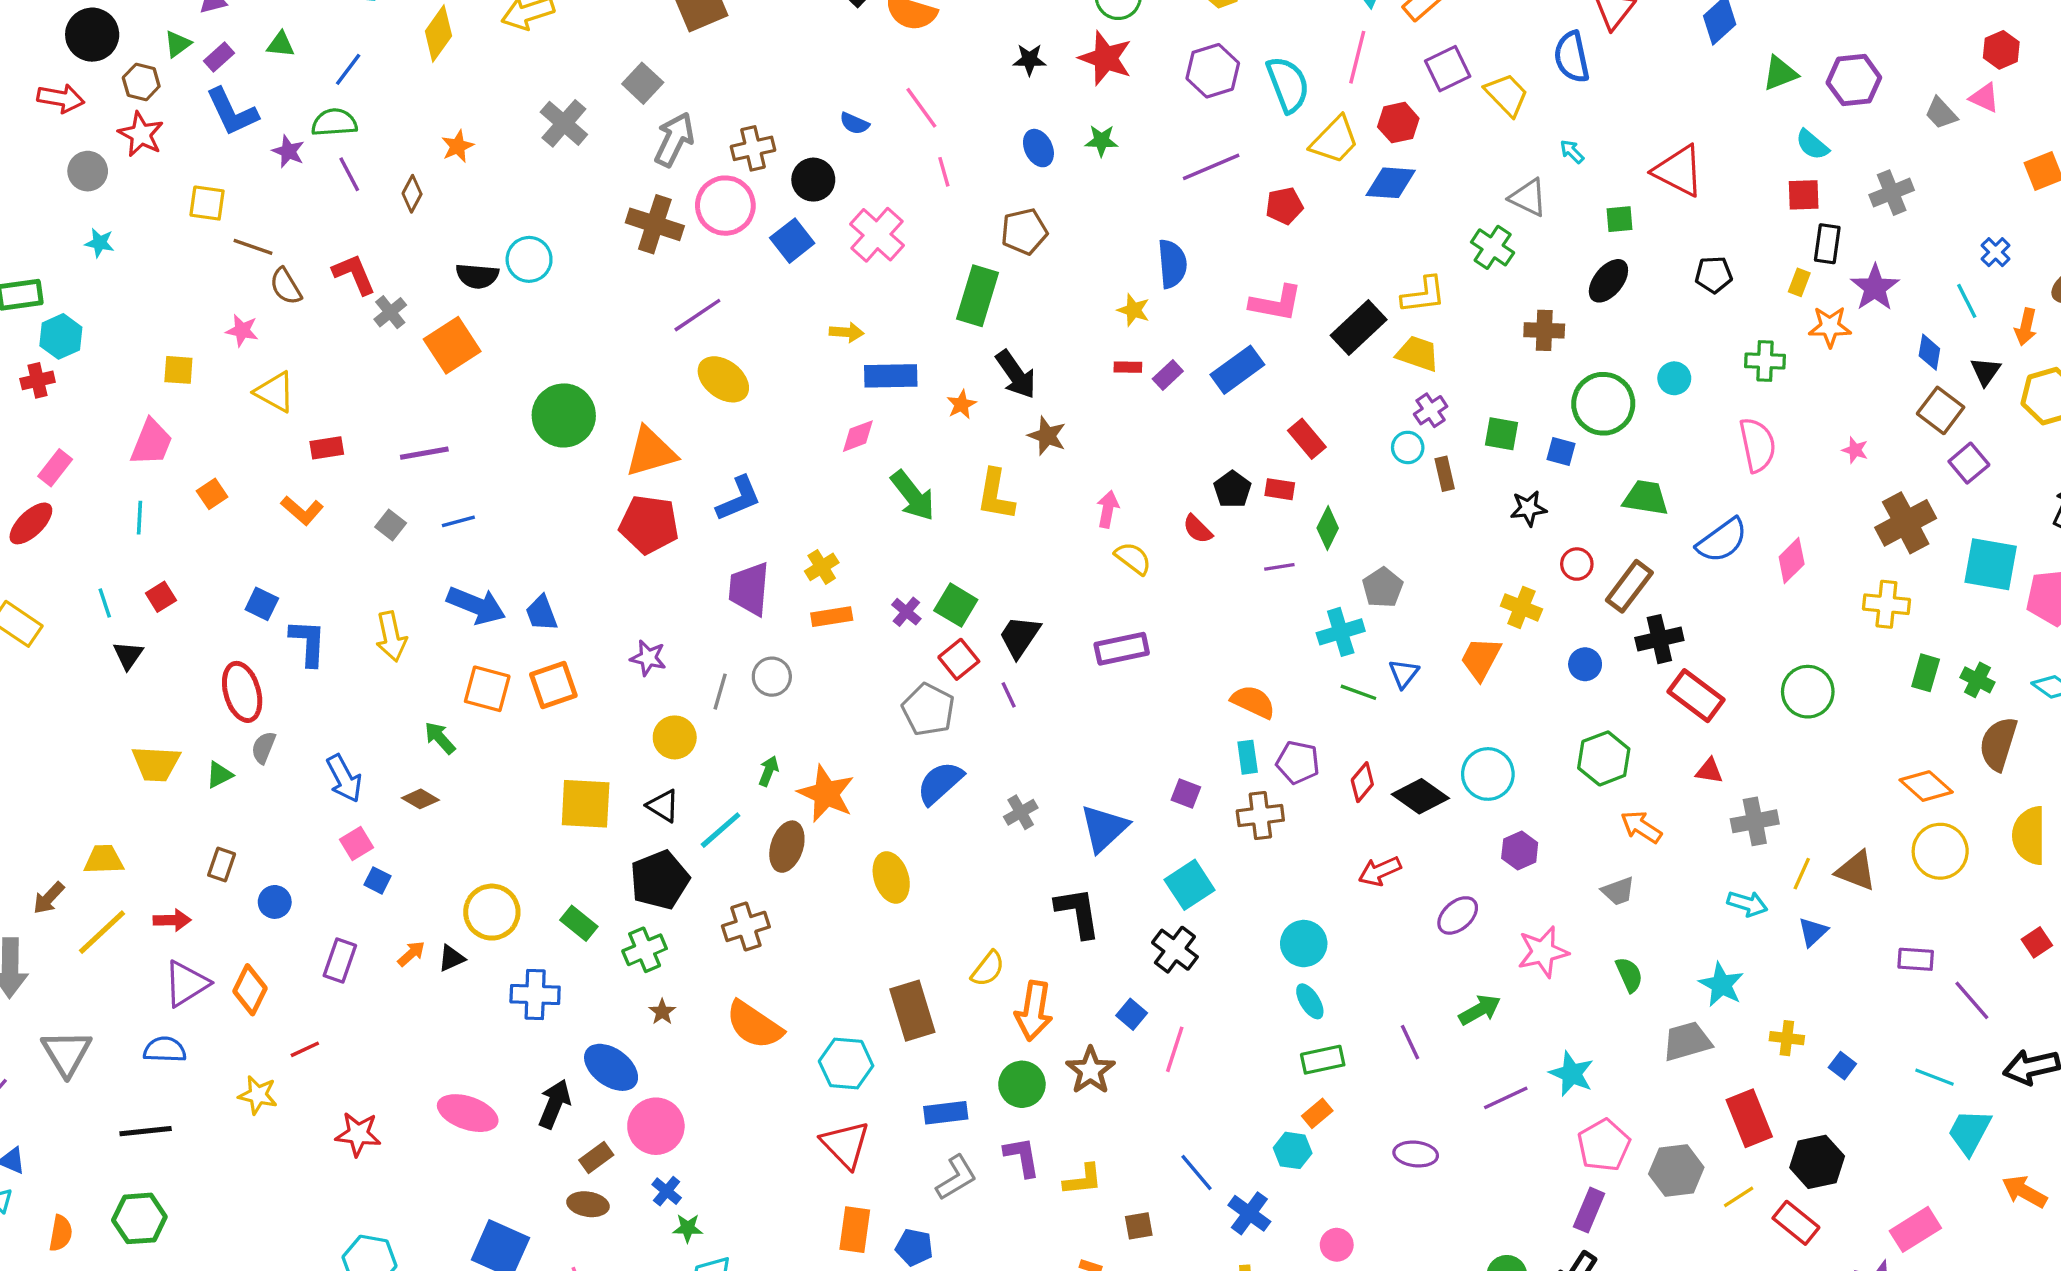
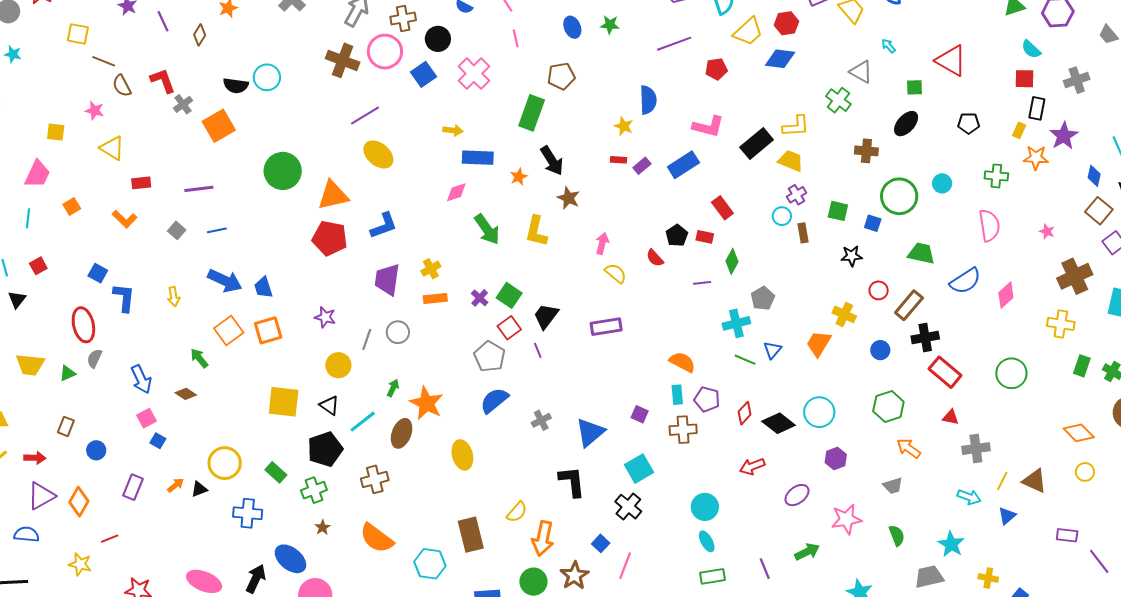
yellow arrow: (391, 636) -> (174, 297), size x0.7
orange square: (487, 689) -> (229, 331), turned 36
yellow circle: (1940, 851) -> (1085, 472), size x0.6

